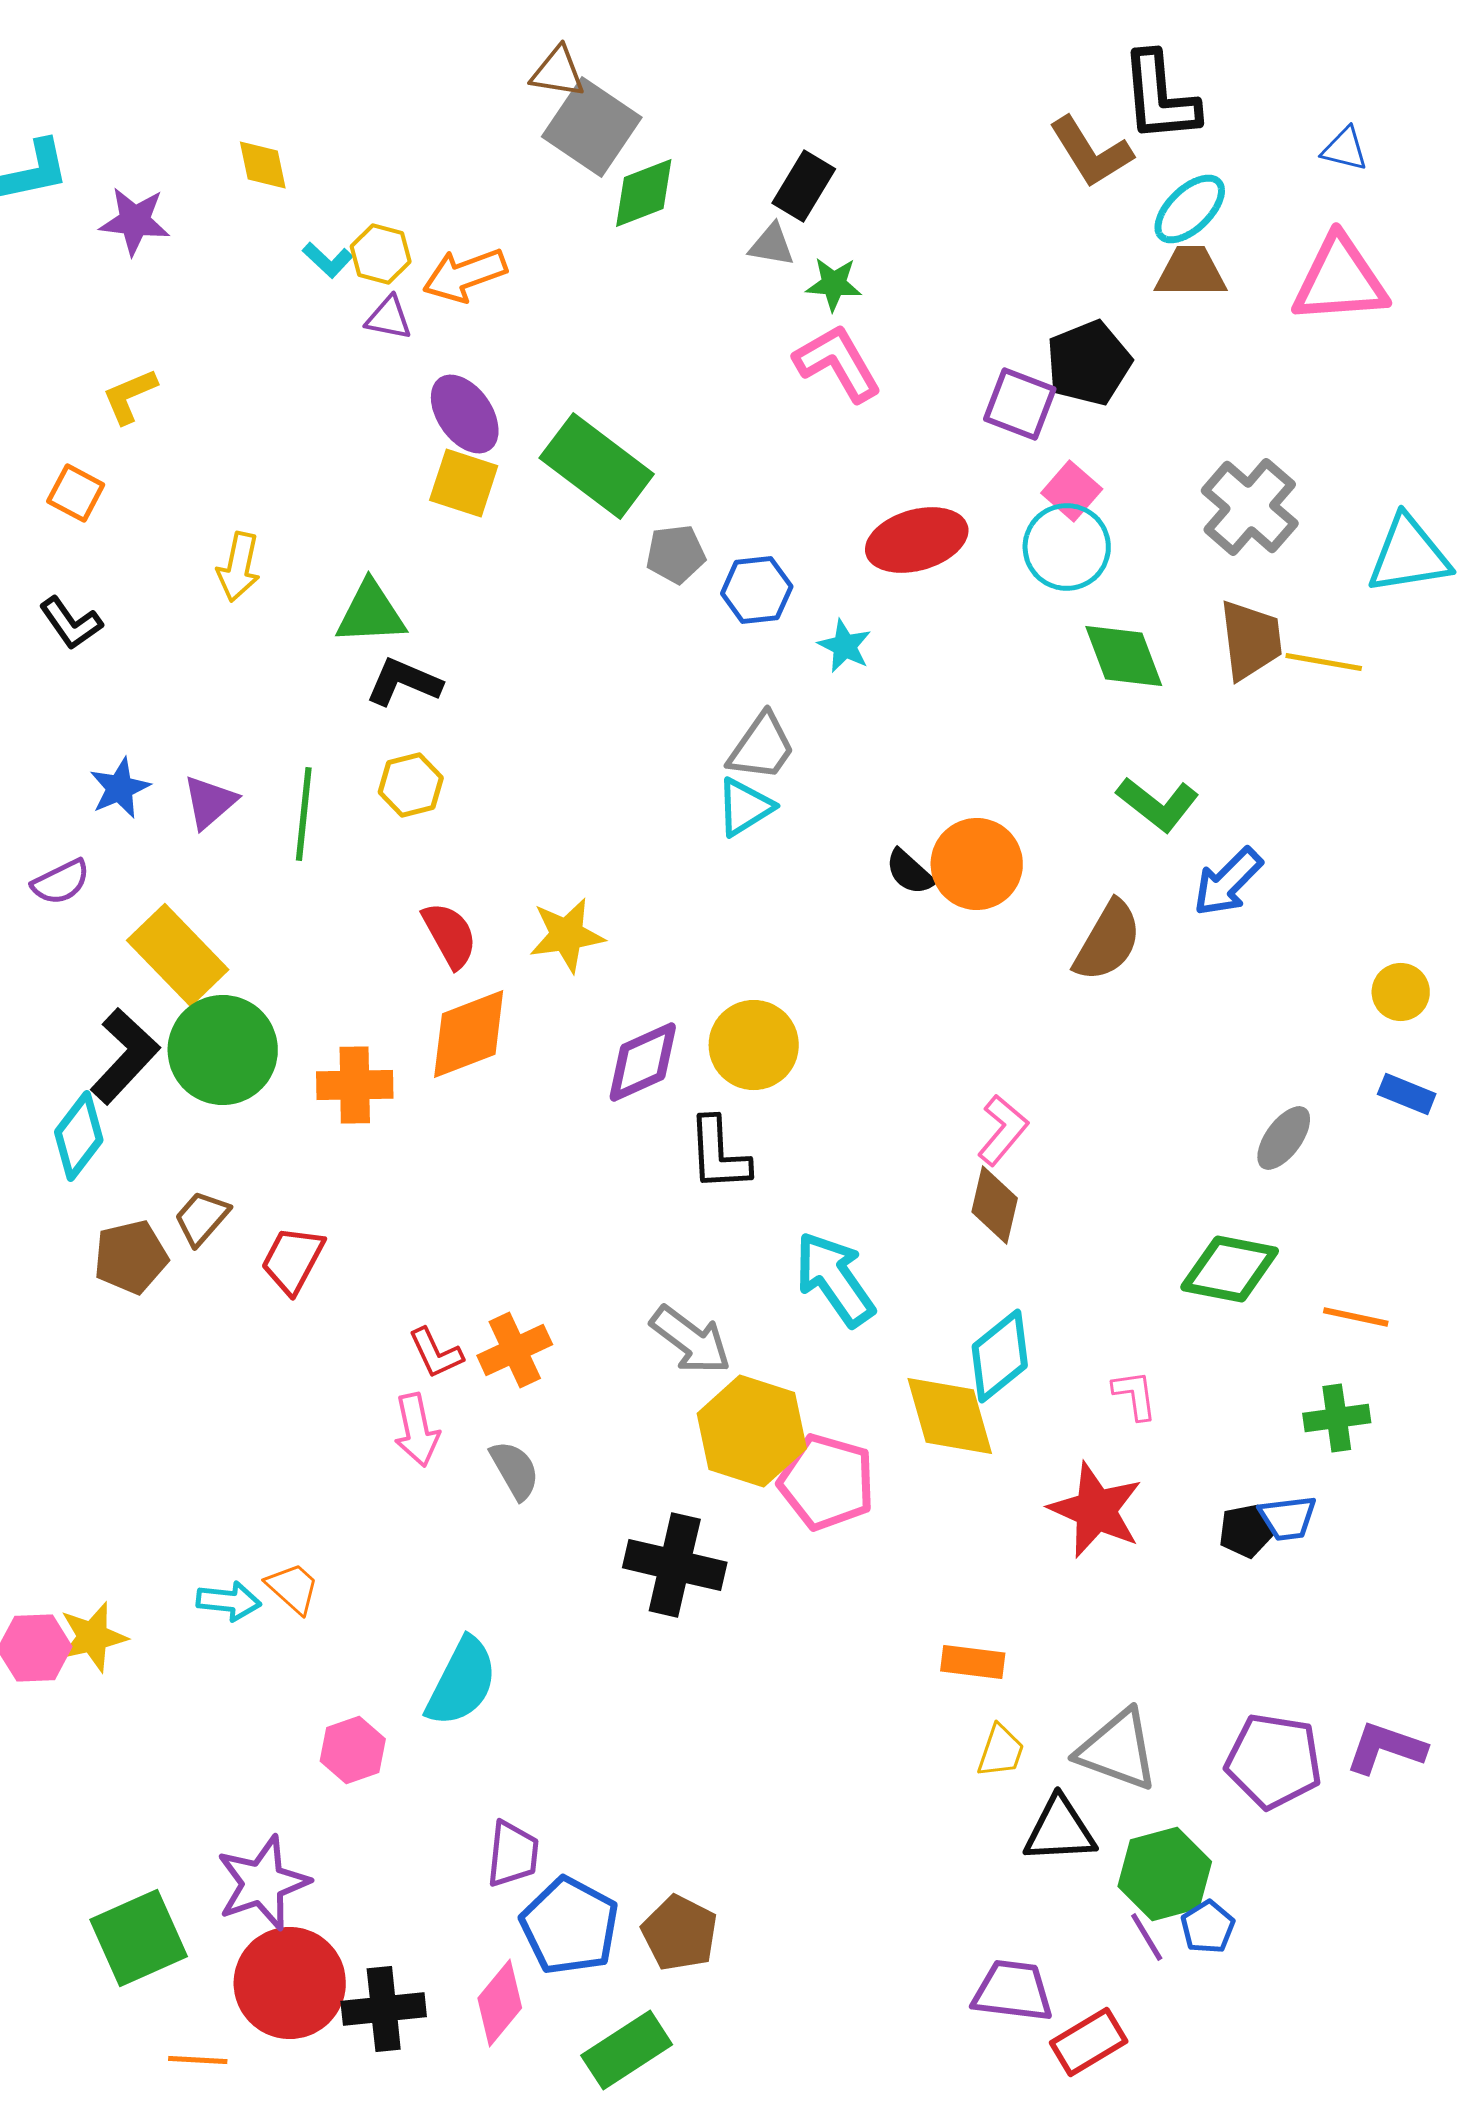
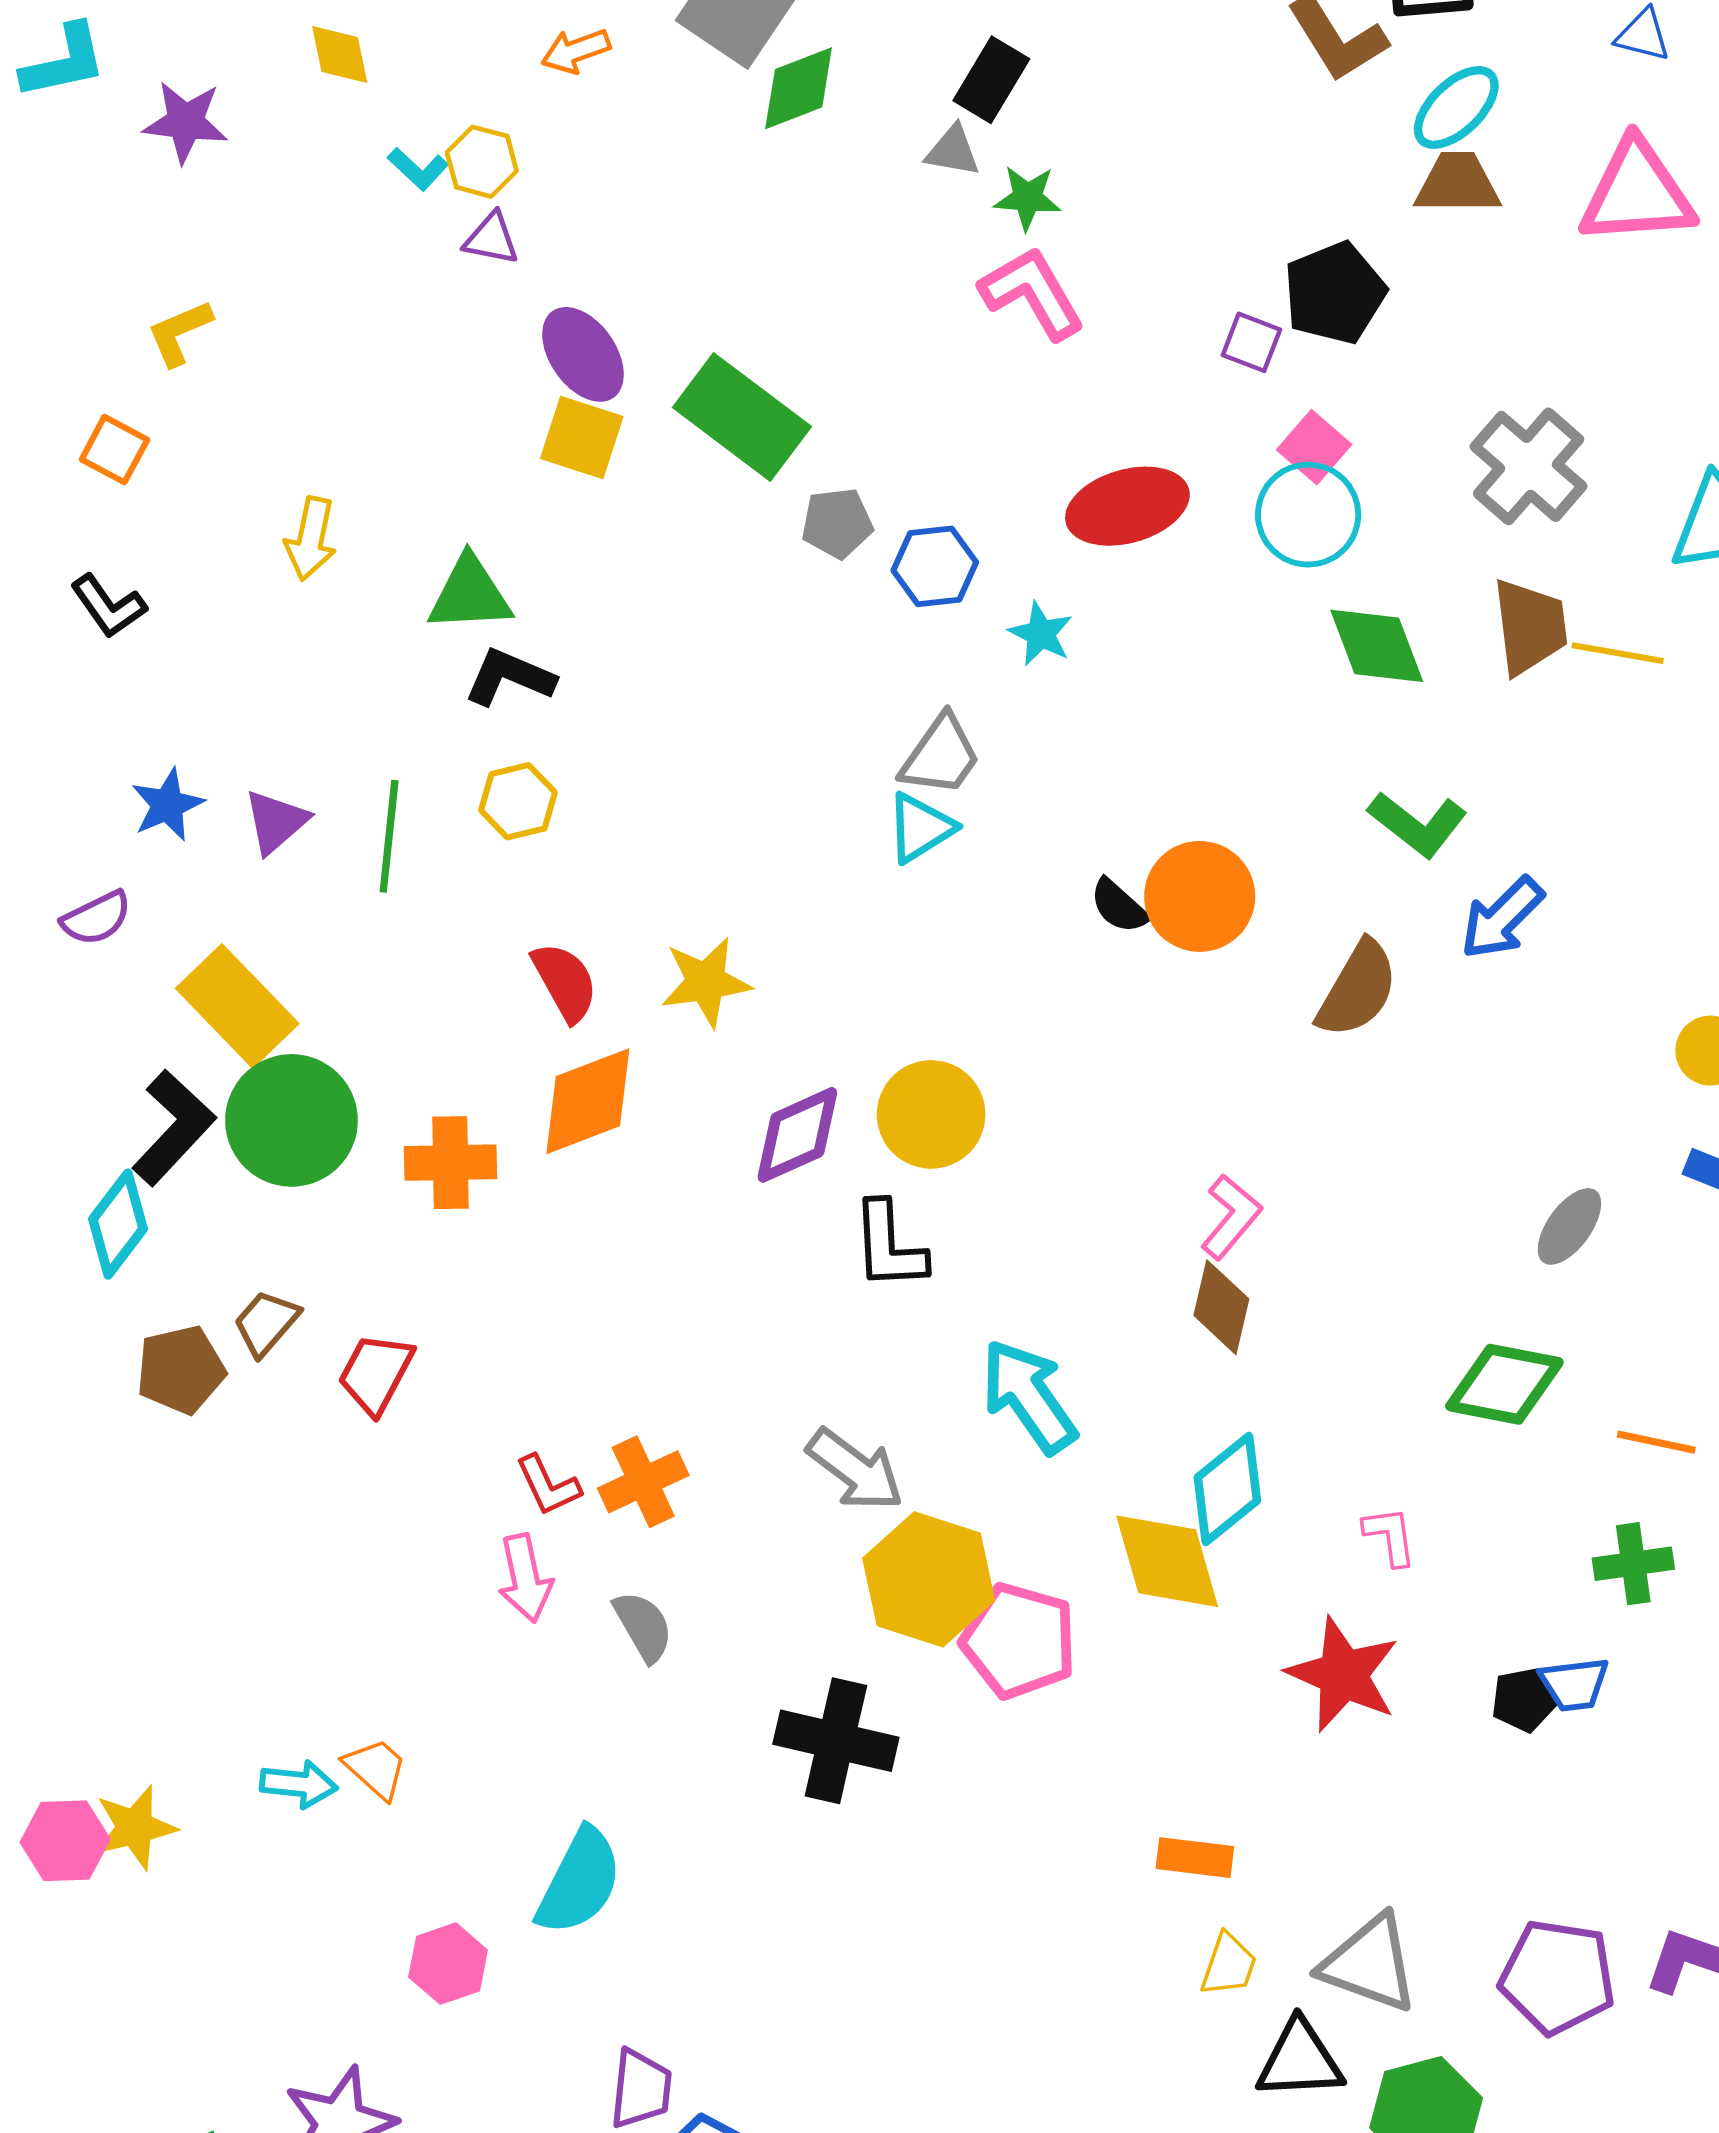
orange arrow: (465, 275) -> (576, 51), moved, size x0.7
purple square: (1020, 404) -> (1251, 342), size x0.7

